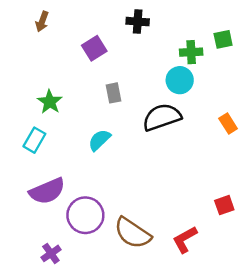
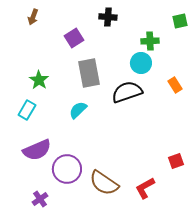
green square: (223, 39) -> (180, 21), moved
gray rectangle: (113, 93) -> (89, 73), size x1.8
orange rectangle: (228, 123) -> (175, 85), moved

